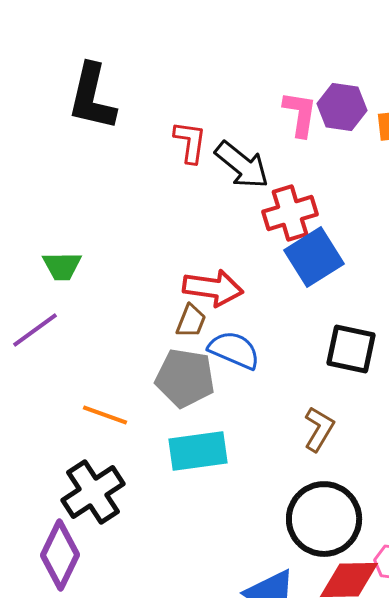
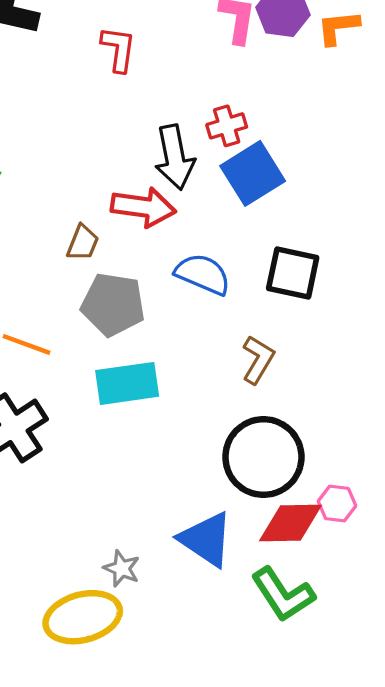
black arrow: (242, 165) -> (175, 157), moved, turned 40
red cross: (290, 213) -> (227, 126), size x0.7
brown trapezoid: (191, 321) -> (83, 243), moved
blue semicircle: (234, 350) -> (203, 274), moved

